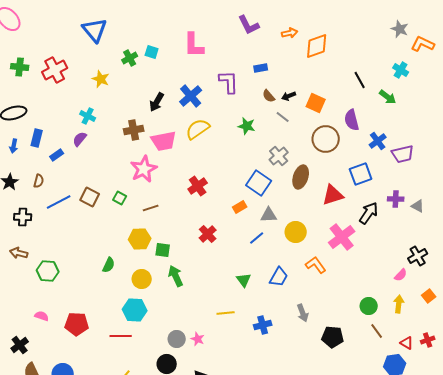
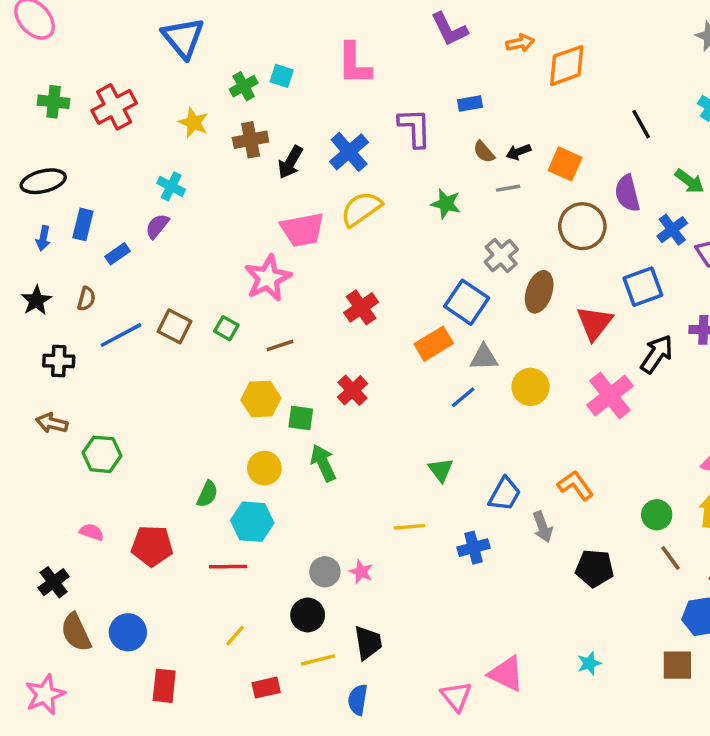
green arrow: (388, 97) -> (690, 181), moved
gray line: (283, 117) -> (508, 188), turned -48
brown cross: (134, 130) -> (251, 140), moved
red triangle: (333, 195) -> (594, 323), turned -35
orange rectangle: (240, 207) -> (434, 344), size x1.5
red cross: (208, 234) -> (353, 390), moved
green semicircle: (109, 265) -> (207, 494), moved
orange L-shape: (316, 265) -> (575, 485), moved
blue trapezoid: (279, 277) -> (505, 494), moved

